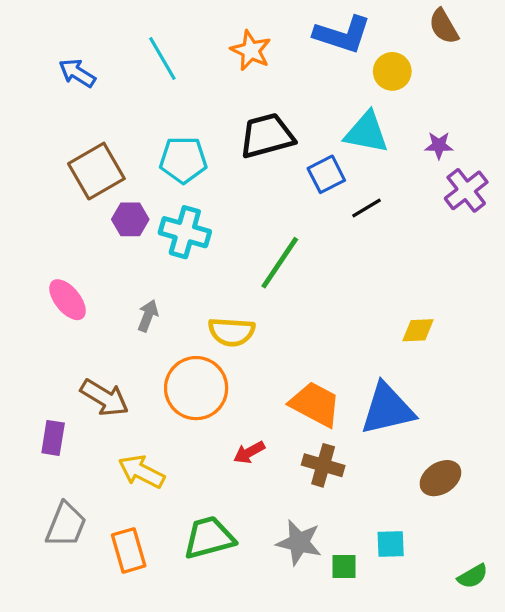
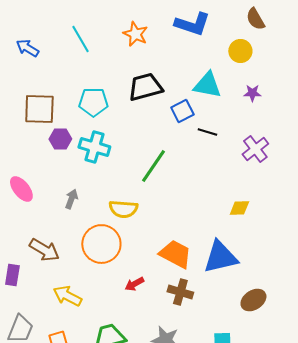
yellow circle: (392, 71) -> (240, 51), moved
brown square: (96, 171) -> (39, 109), turned 32
purple cross: (466, 190) -> (255, 149), moved
black line: (367, 208) -> (207, 132), turned 48

